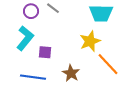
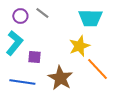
brown star: (71, 73) -> (60, 78), size x1.4

